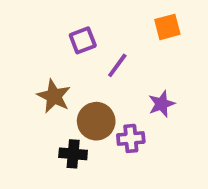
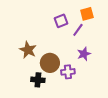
purple square: (83, 40) -> (61, 21), moved
purple line: (117, 65) -> (78, 30), moved

